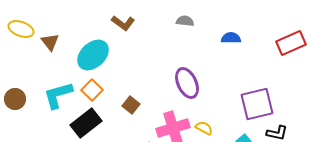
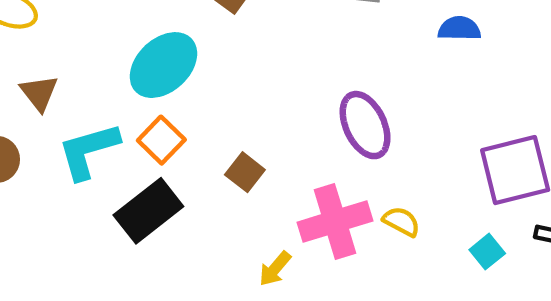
brown triangle: (50, 42) -> (39, 93), moved

